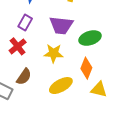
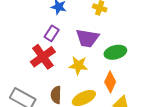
red cross: (18, 46) -> (43, 57), size x1.4
brown semicircle: (24, 77) -> (56, 95), moved, turned 144

